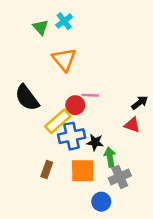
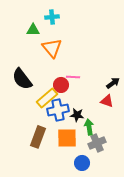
cyan cross: (64, 21) -> (52, 17), turned 32
green triangle: (41, 27) -> (33, 30), moved, turned -48
brown rectangle: (47, 169) -> (38, 137), size x1.5

